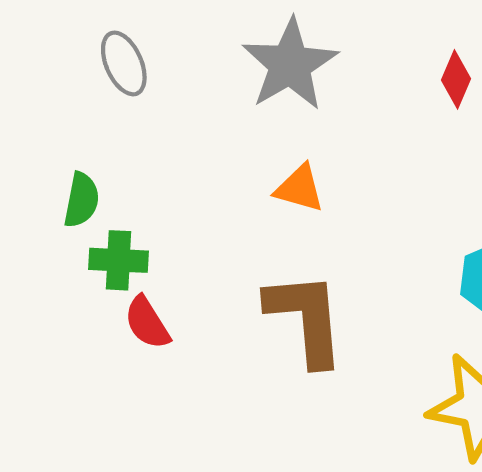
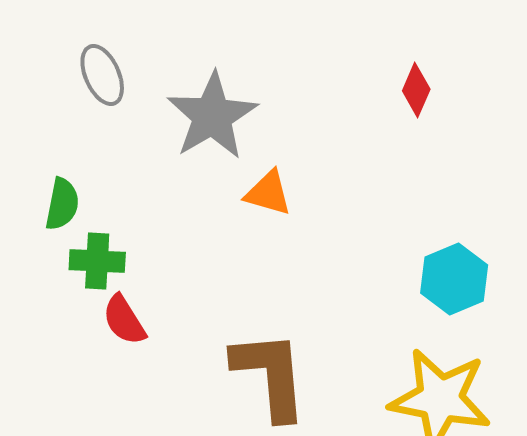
gray star: (290, 65) -> (212, 116), moved
brown L-shape: (306, 318) -> (270, 375), moved

